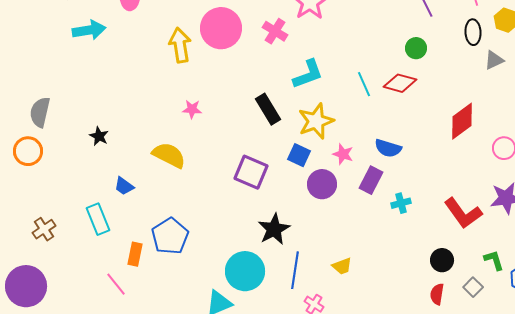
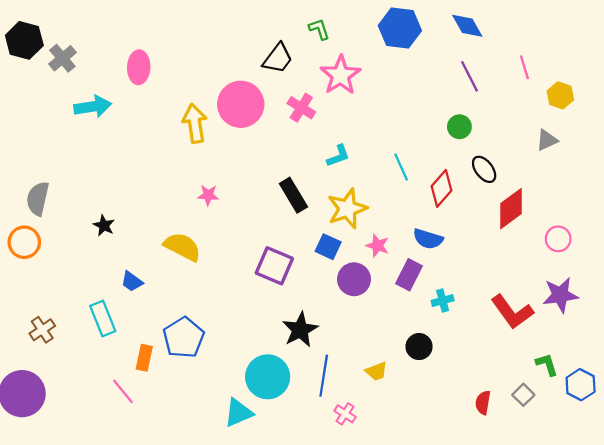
black ellipse: (473, 32) -> (484, 169), moved, turned -35
cyan L-shape: (308, 74) -> (338, 156), size x0.7
red diamond: (400, 83) -> (441, 188), moved, turned -64
black circle: (442, 260) -> (419, 347), moved

